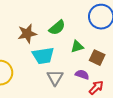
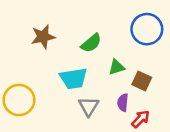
brown star: (27, 34) -> (43, 37), moved
purple semicircle: (82, 75) -> (123, 103), turned -104

